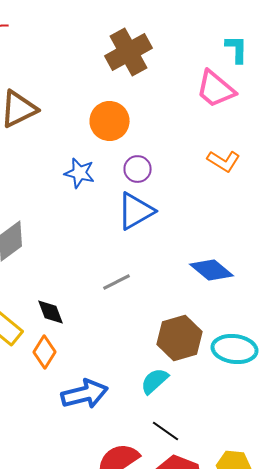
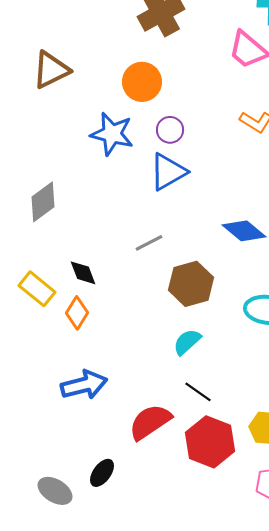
blue star: (80, 173) -> (112, 134), size x1.4
brown hexagon: (180, 338) -> (191, 284), moved
blue arrow: (85, 394) -> (84, 385), moved

